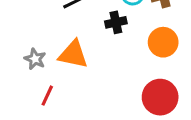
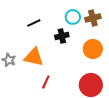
red line: (47, 96) -> (46, 82), moved

